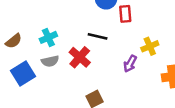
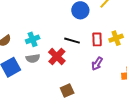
red rectangle: (125, 14) -> (97, 39), moved
yellow cross: (150, 46) -> (116, 38), moved

